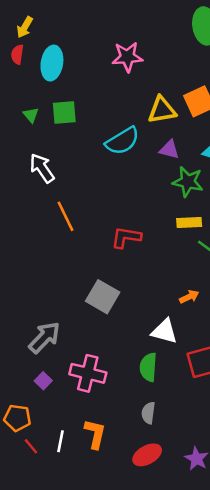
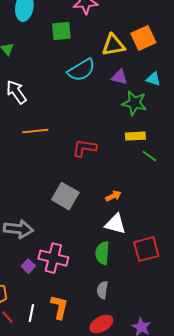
green square: (64, 112) -> (61, 31), moved
orange line: (66, 216) -> (35, 131), turned -70
orange arrow: (189, 297) -> (113, 196), moved
gray arrow: (45, 337) -> (18, 229), turned 52
purple square: (43, 381) -> (28, 266), moved

